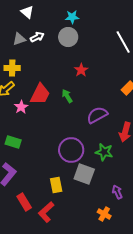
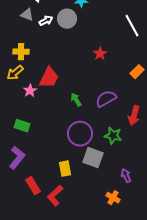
gray circle: (68, 37) -> (67, 19), moved
gray triangle: (19, 39) -> (27, 15), moved, turned 40
red star: (81, 70) -> (100, 54), moved
green arrow: (67, 96) -> (76, 100), moved

